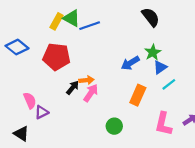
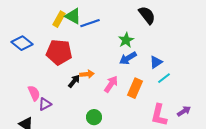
green star: (153, 52) -> (126, 40), moved
pink arrow: (91, 93) -> (111, 84), moved
green circle: (114, 126) -> (94, 117), moved

